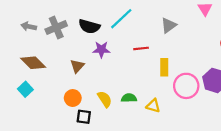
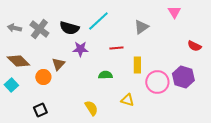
gray cross: (56, 27) -> (39, 29), turned -30
orange circle: (73, 98) -> (43, 77), moved
green semicircle: (129, 98) -> (105, 75), moved
yellow semicircle: (105, 99) -> (91, 108), moved
black square: (84, 117) -> (40, 110), moved, turned -32

